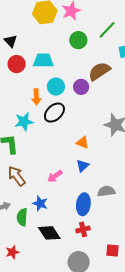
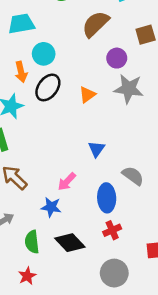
purple circle: (81, 87) -> (117, 58), moved
orange triangle: (83, 143) -> (87, 95), moved, turned -48
pink arrow: (55, 176) -> (67, 182), moved
gray semicircle: (106, 191) -> (133, 176), turned 54
green semicircle: (22, 217) -> (32, 242), moved

